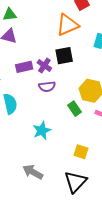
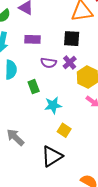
purple cross: (44, 65) -> (70, 62), moved
green rectangle: (75, 109) -> (34, 87), moved
cyan star: (42, 131) -> (53, 105), moved

